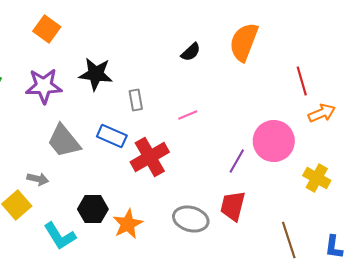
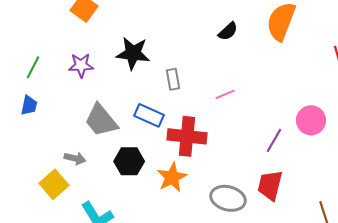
purple star: (44, 86) -> (81, 65), size x0.7
pink circle: (274, 141) -> (311, 120), size x0.7
red cross: (150, 157) -> (187, 136), turned 36
black hexagon: (93, 209) -> (129, 161), moved
orange star: (128, 224) -> (172, 177), moved

